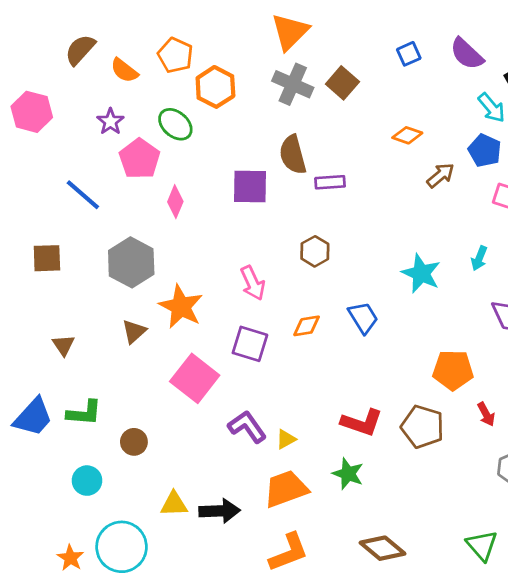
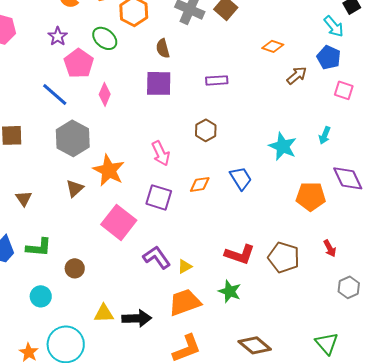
brown semicircle: (293, 155) -> (163, 48), moved, size x0.7
blue line: (83, 195) -> (55, 94), moved
orange pentagon: (453, 370) -> (311, 196), moved

